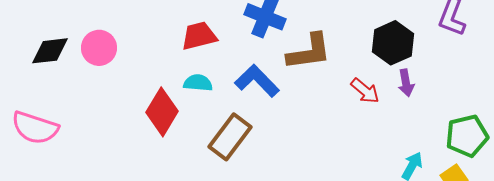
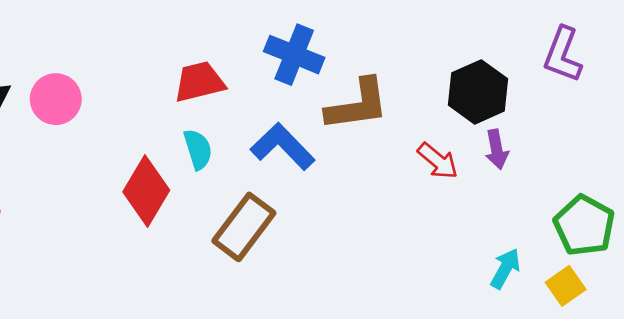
cyan semicircle: (198, 83) -> (198, 149), turned 68
green pentagon: (467, 136) -> (584, 225), turned -30

